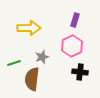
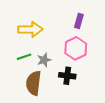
green line: (14, 63) -> (24, 57), moved
black cross: (80, 72) -> (67, 76), moved

